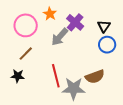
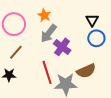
orange star: (50, 14) -> (44, 15), moved
purple cross: (75, 22) -> (62, 47), moved

